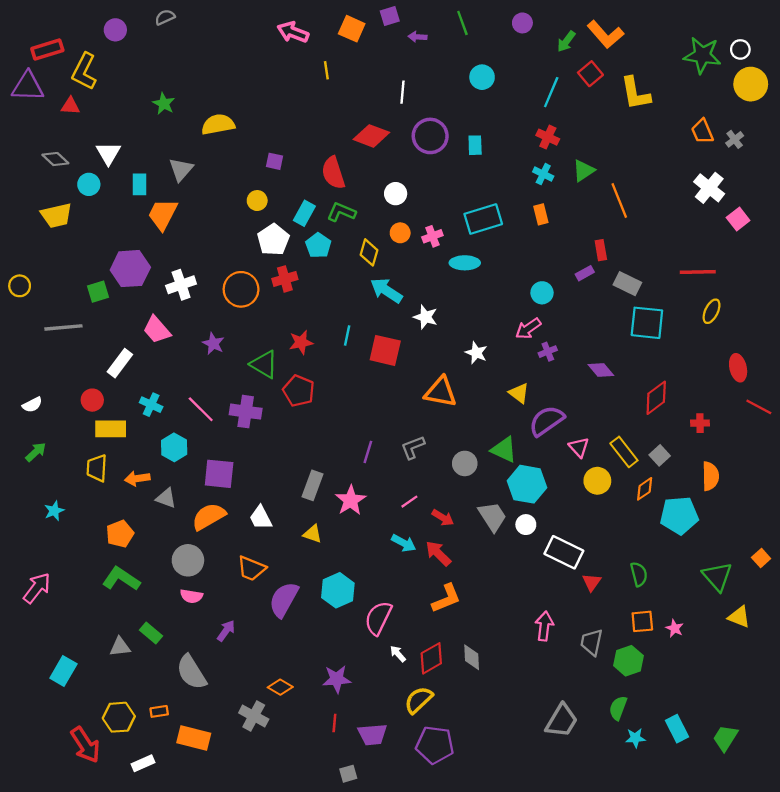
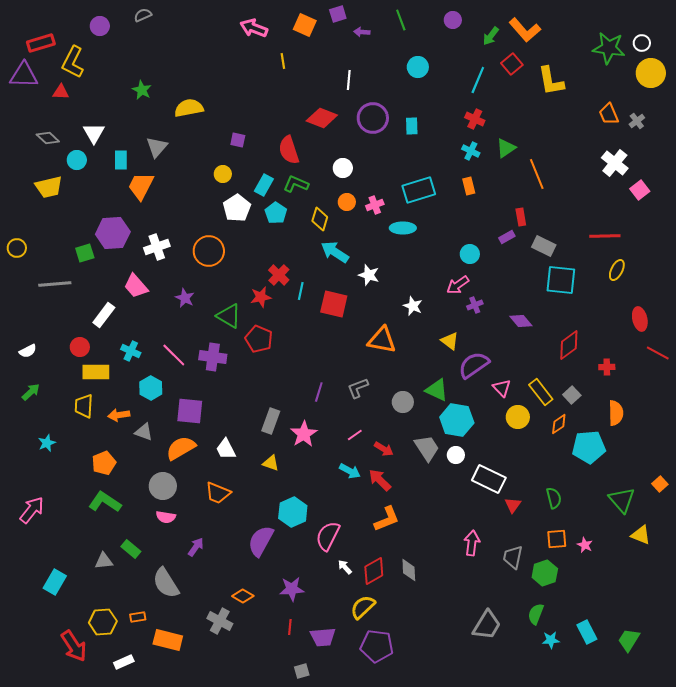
red cross: (285, 279) -> (279, 275), moved, turned -30
purple semicircle: (284, 600) -> (261, 541), moved

